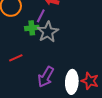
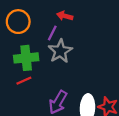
green cross: (32, 28) -> (26, 58), moved, size x1.5

